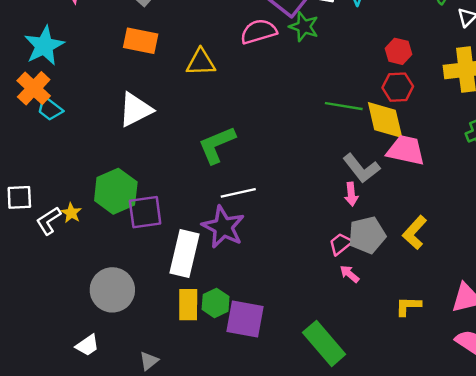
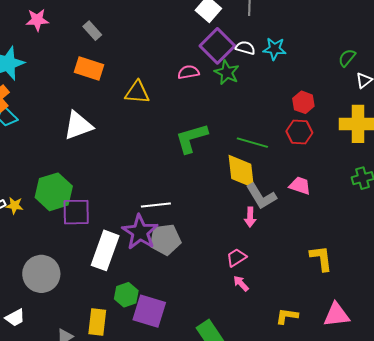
pink semicircle: (259, 32) -> (188, 72), size x0.7
yellow diamond: (385, 120) -> (241, 171), moved
green L-shape: (217, 145) -> (191, 138), moved
pink trapezoid: (406, 150) -> (300, 186), size x0.7
yellow star: (71, 213) -> (14, 206), turned -30
yellow L-shape: (415, 233) -> (321, 258), moved, turned 124
gray pentagon: (367, 235) -> (165, 240), moved
yellow rectangle: (188, 305) -> (97, 322), moved

